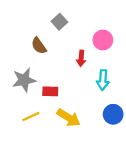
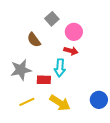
pink circle: (103, 40) -> (74, 32), moved
red arrow: (81, 58) -> (71, 51), turned -80
cyan arrow: (103, 80) -> (60, 68), moved

